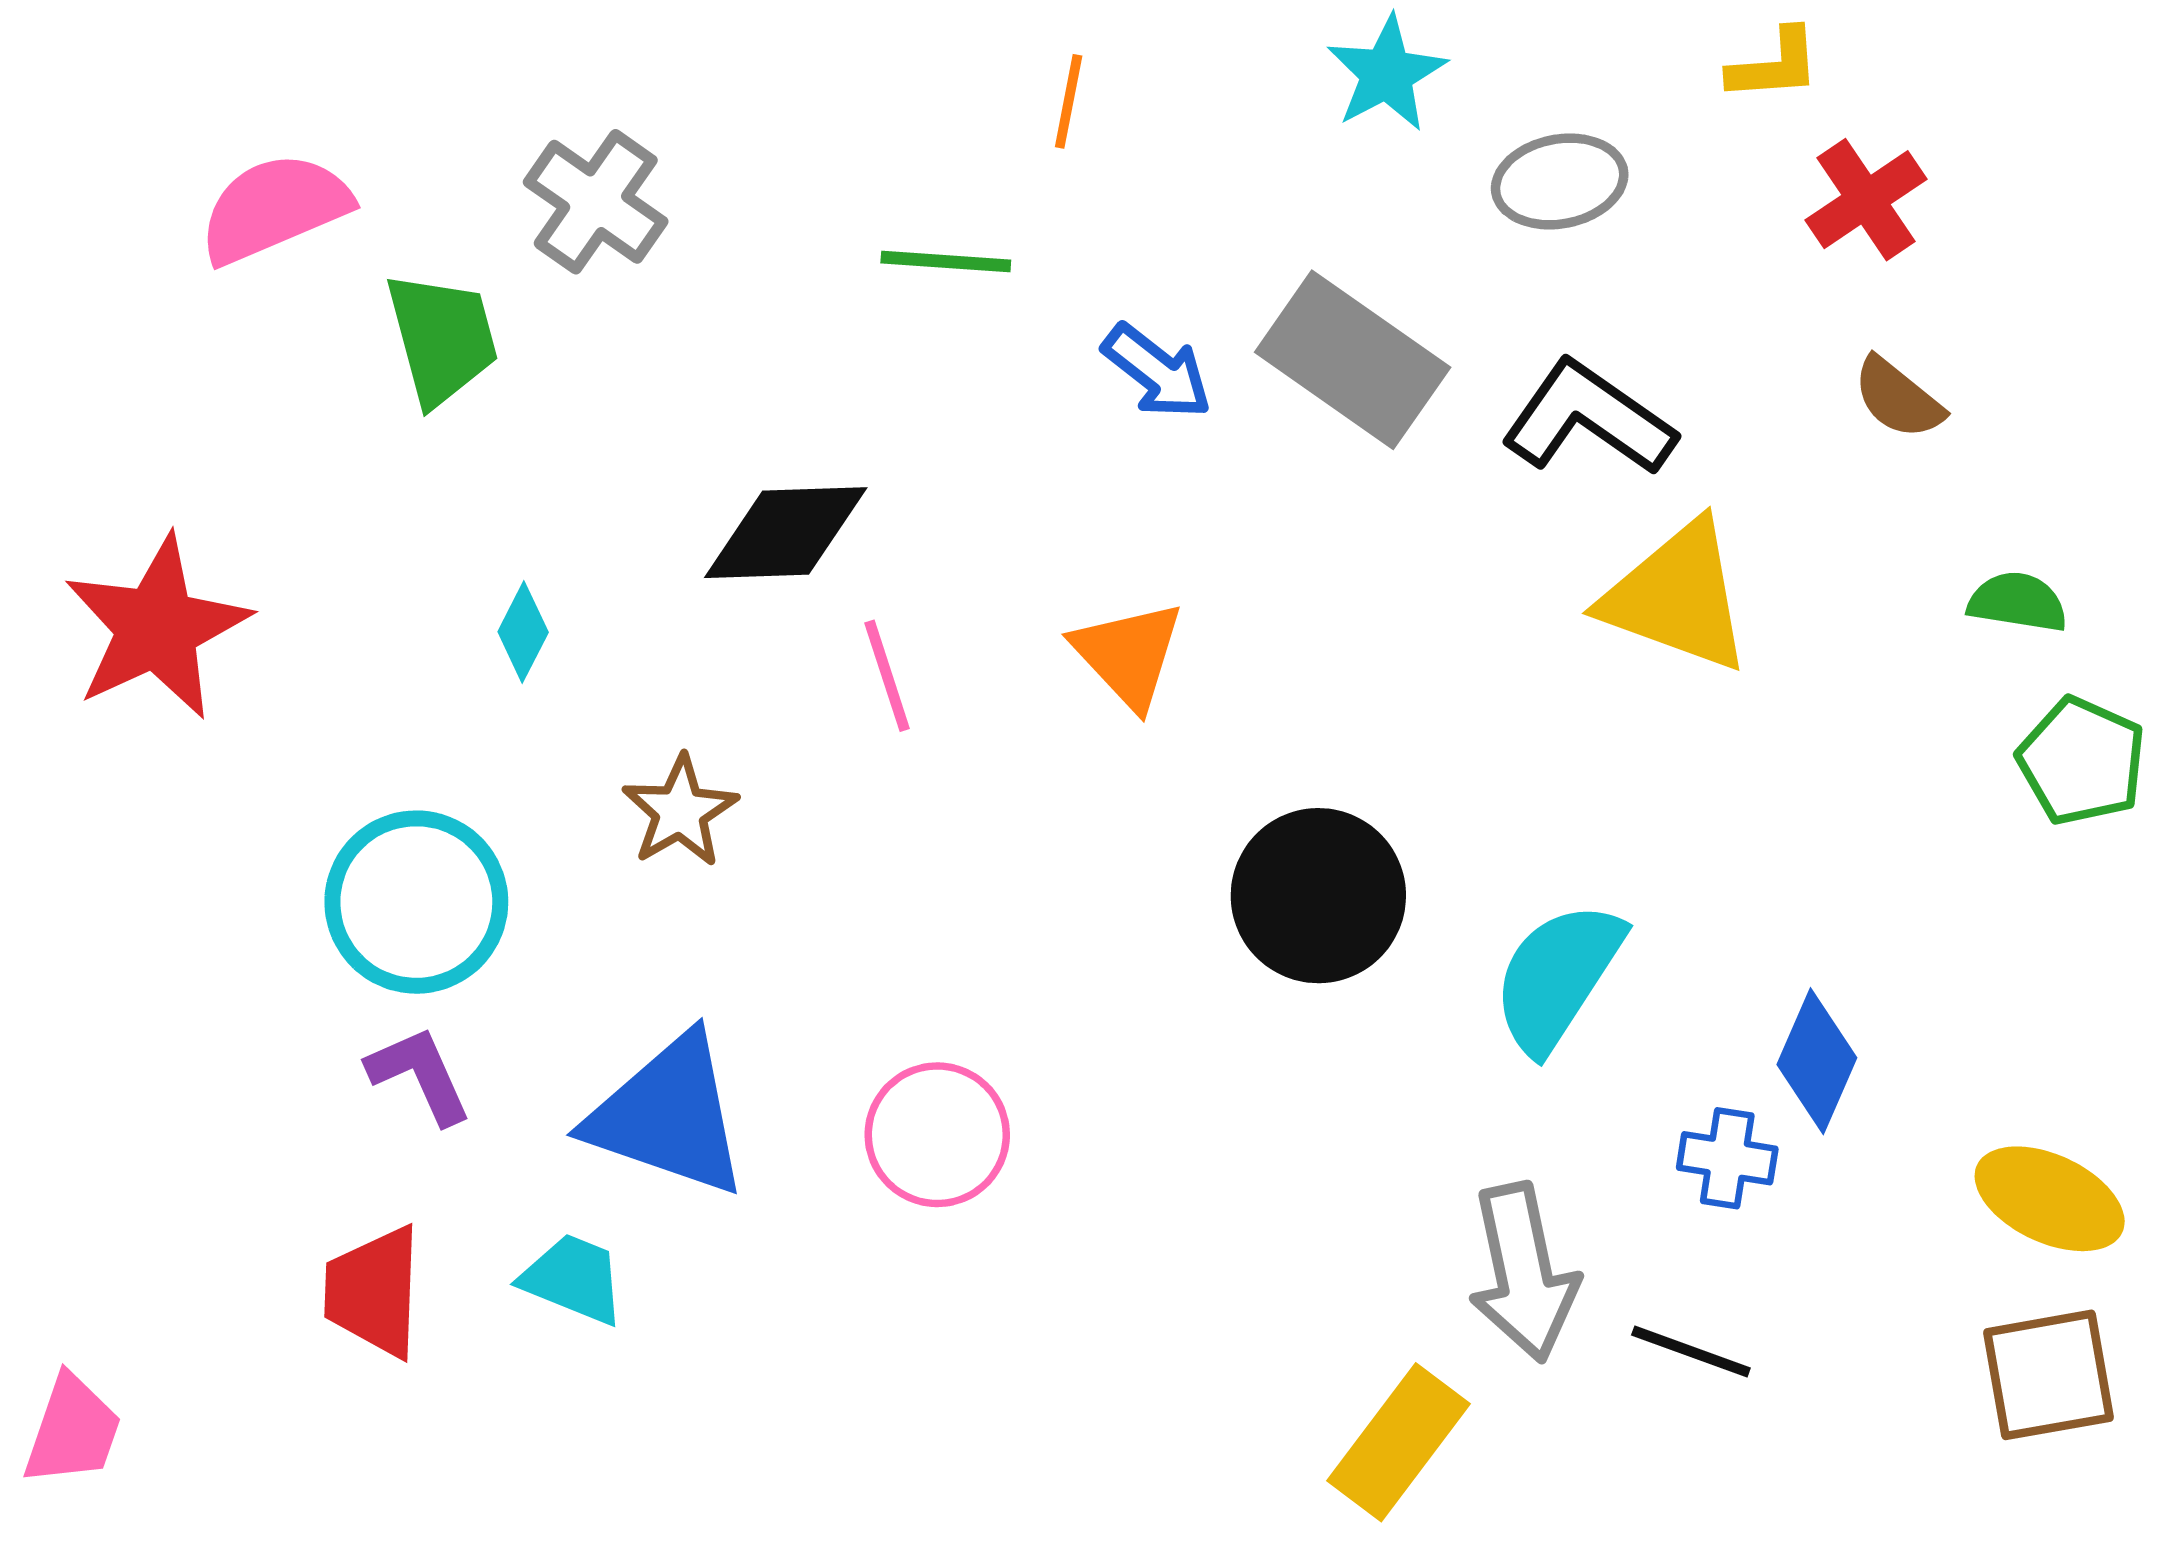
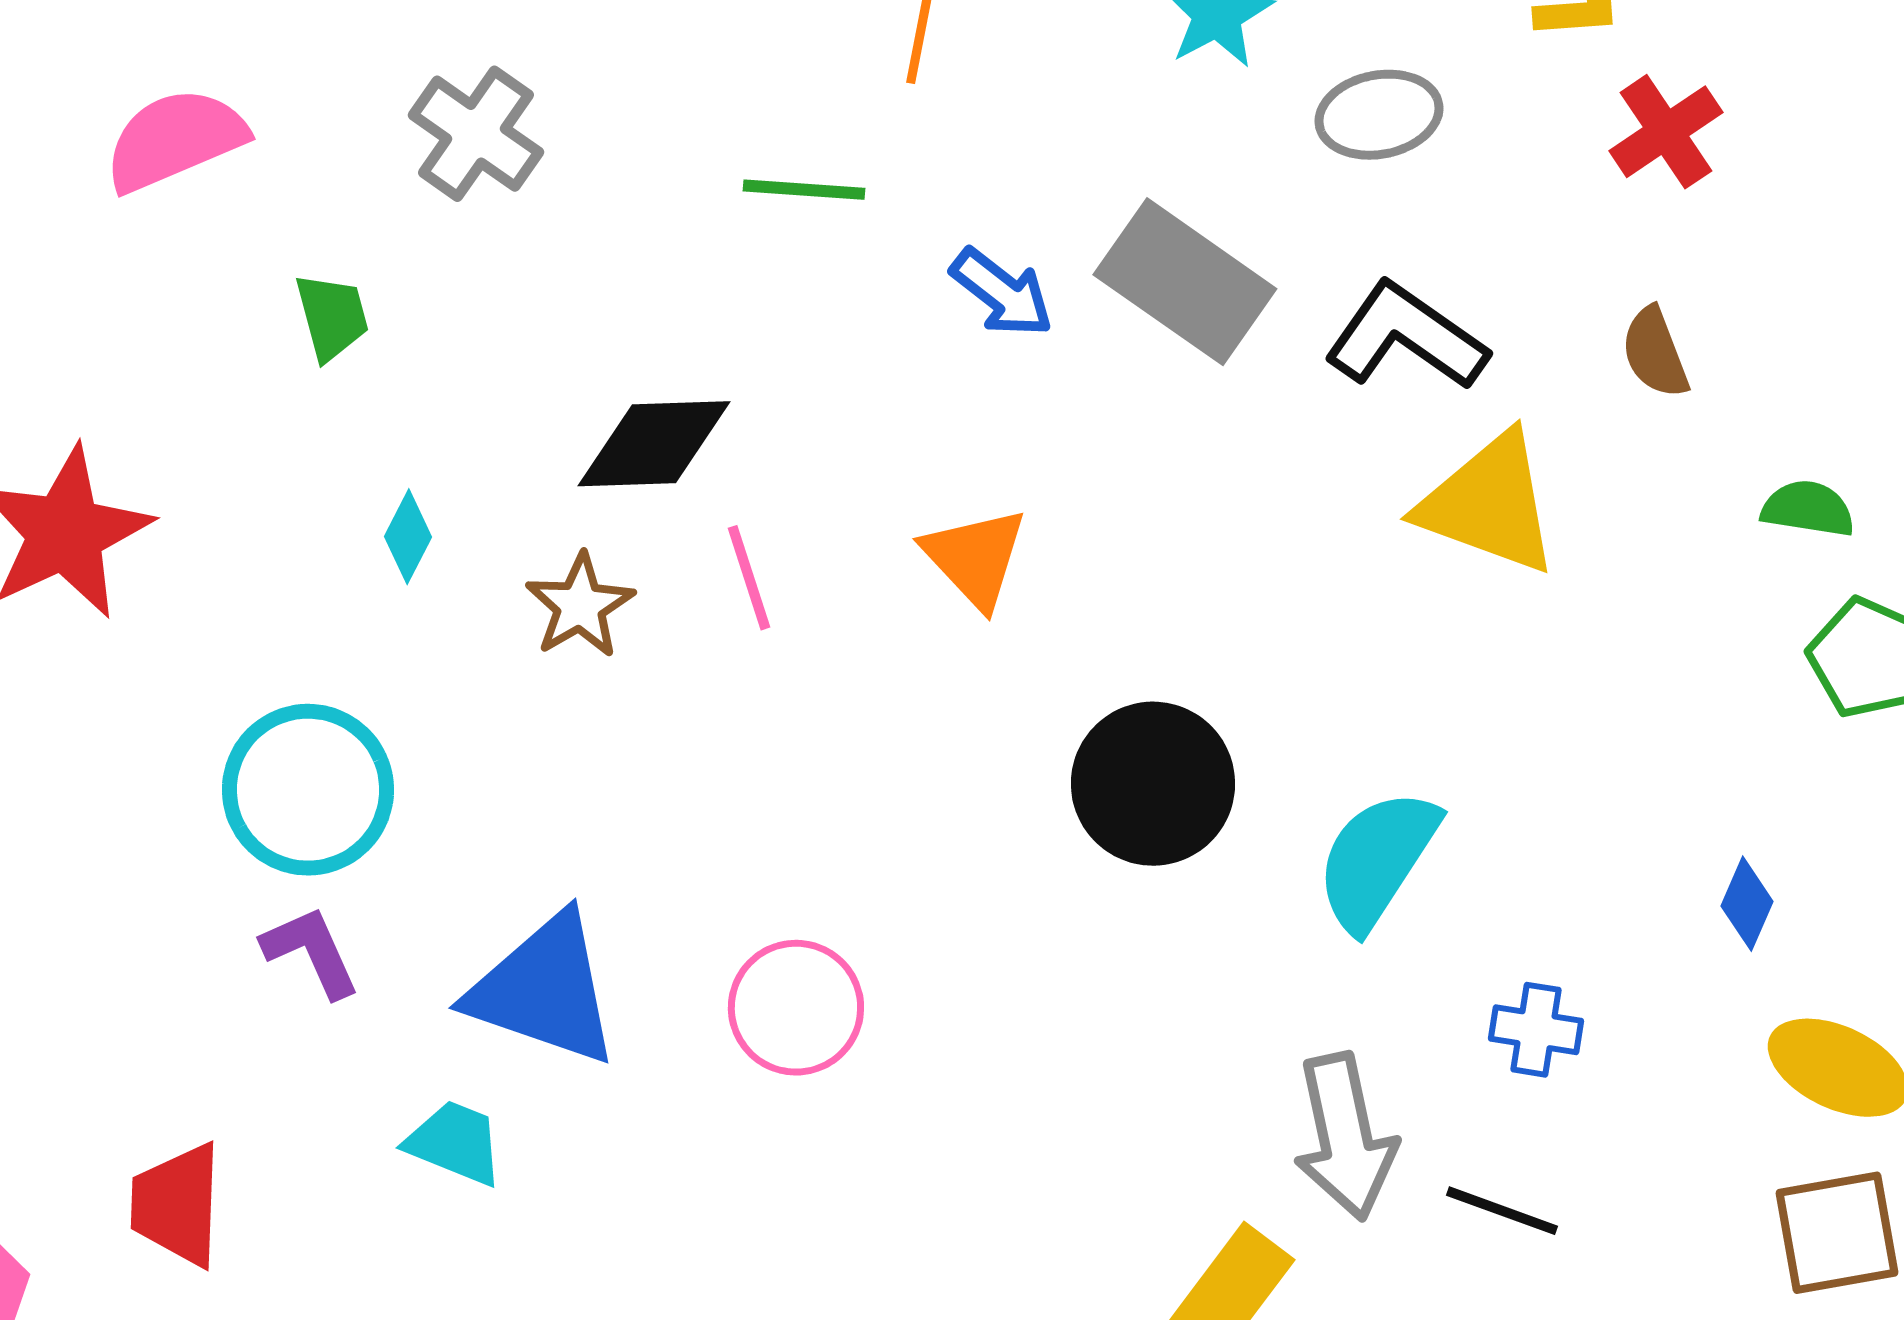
green trapezoid: (442, 338) -> (332, 317), moved, size x0.7
brown semicircle: (1898, 398) -> (1655, 353), moved, turned 30
brown star: (680, 811) -> (580, 606), moved
blue diamond: (1817, 1061) -> (1747, 904), moved, size x0.7
red trapezoid: (374, 1292) -> (177, 1205), moved

